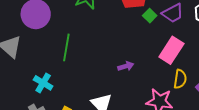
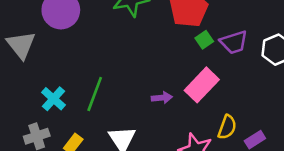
green line: (66, 47) -> (95, 94), moved
pink rectangle: (171, 50) -> (202, 85), moved

